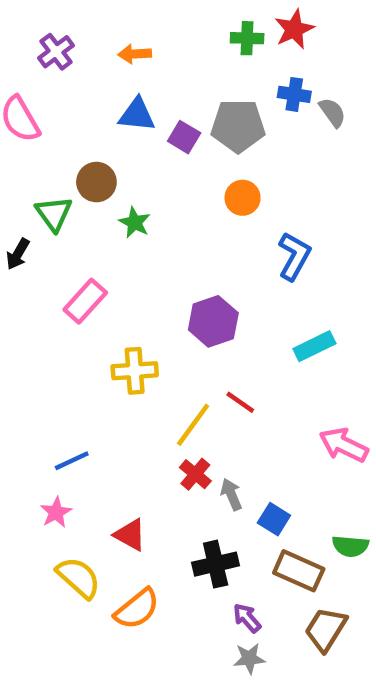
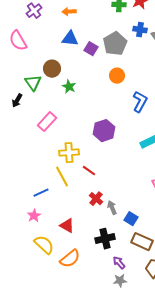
gray pentagon: (238, 126) -> (115, 44), turned -30
red line: (240, 402) -> (89, 171), moved
yellow line: (193, 425) -> (62, 177), moved, turned -65

